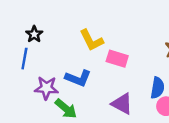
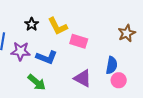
black star: (34, 34) -> (32, 24), moved
purple star: (46, 88) -> (21, 51), moved

